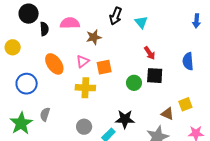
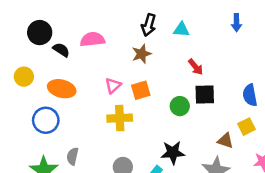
blue arrow: (197, 21) -> (236, 23), moved
cyan triangle: (141, 22) -> (181, 30), turned -40
black semicircle: (44, 29) -> (61, 50), turned -48
brown star: (94, 37) -> (142, 54), moved
blue semicircle: (188, 61) -> (250, 95), moved
orange ellipse: (54, 64) -> (62, 89), moved, turned -35

